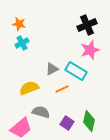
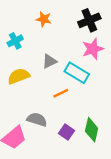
orange star: (19, 24) -> (44, 19), moved
gray triangle: (52, 69) -> (49, 61), moved
yellow semicircle: (29, 88) -> (19, 76), moved

